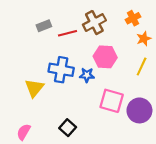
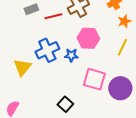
blue cross: (61, 70) -> (47, 50), turned -35
black square: (68, 128) -> (65, 104), moved

